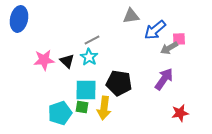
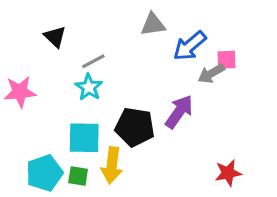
black triangle: (67, 61) -> (55, 37), moved
purple arrow: (164, 79) -> (179, 112), moved
green square: (82, 107) -> (78, 176), moved

